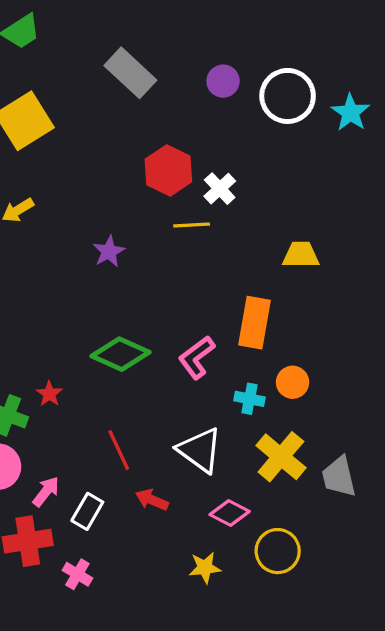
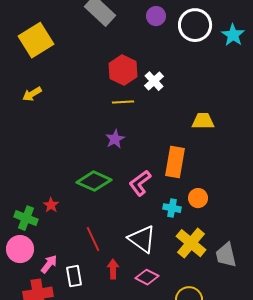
yellow line: (192, 225) -> (123, 102), moved
purple star: (109, 252) -> (115, 139), moved
red arrow: (152, 500) -> (113, 269), turned 66
white rectangle: (87, 511) -> (74, 276), turned -40
pink diamond: (230, 513) -> (147, 277), moved

